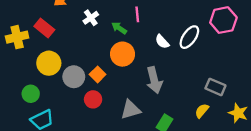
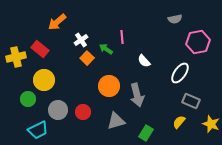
white ellipse: (189, 37) -> (180, 73), moved
orange circle: (123, 54) -> (109, 86), moved
orange square: (98, 74) -> (87, 58), moved
gray circle: (74, 77) -> (58, 110), moved
green circle: (31, 94) -> (28, 99), moved

